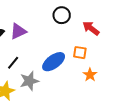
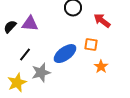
purple triangle: (18, 31) -> (30, 24), turned 30

